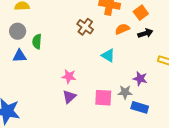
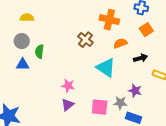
orange square: (141, 13) -> (146, 30), moved
black arrow: (145, 33) -> (140, 58), moved
cyan triangle: (108, 55) -> (106, 68), size x1.5

